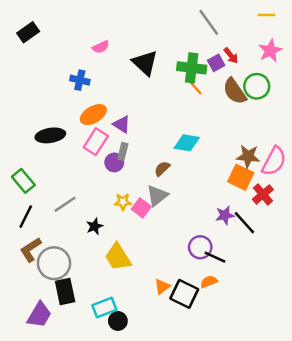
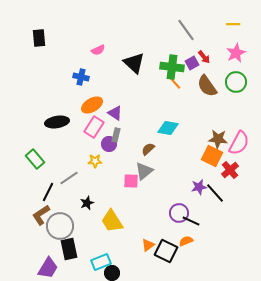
black rectangle: (28, 32) -> (39, 38), turned -60
green circle: (257, 86) -> (236, 82), moved
yellow star: (123, 202) -> (95, 161), moved
pink square: (141, 208) -> (131, 181), turned -35
black line: (26, 217) -> (48, 192), moved
black star: (95, 226) -> (87, 203), moved

